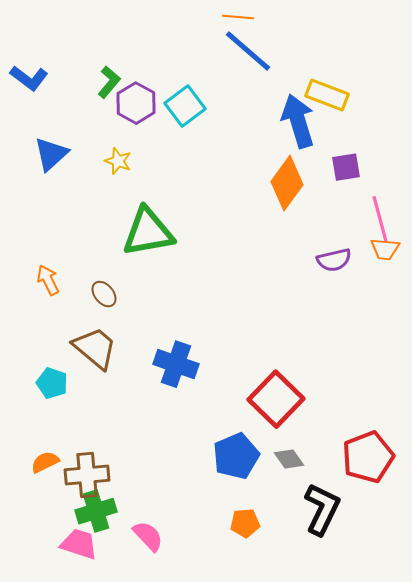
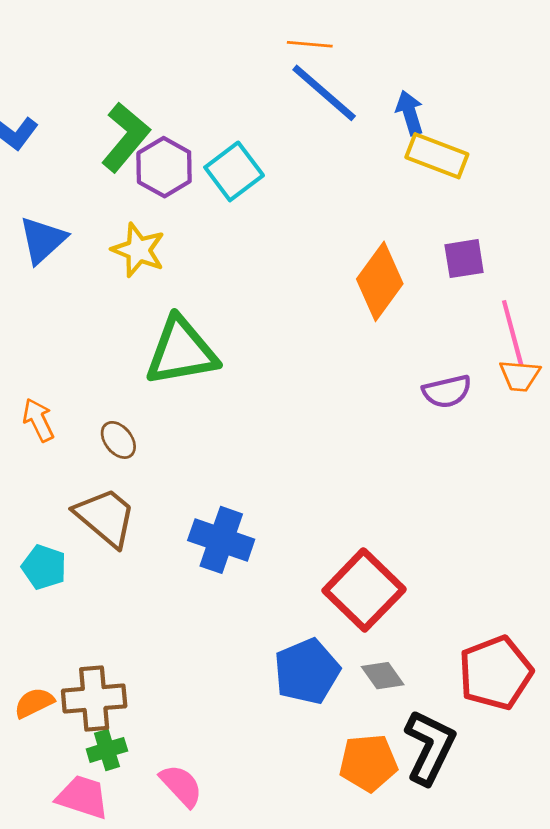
green L-shape: (109, 82) -> (126, 137), size x1.5
blue arrow: (298, 121) -> (410, 113), moved, size x0.6
yellow star: (118, 161) -> (138, 250), size x1.4
orange semicircle: (45, 462) -> (34, 703), moved
green cross: (96, 511) -> (107, 750), size x0.7
orange pentagon: (245, 523) -> (368, 763), moved, size x1.4

